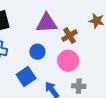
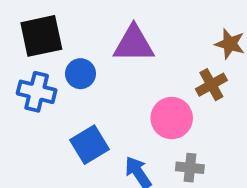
brown cross: (69, 36) -> (211, 85), moved
blue circle: (37, 52) -> (80, 74), moved

